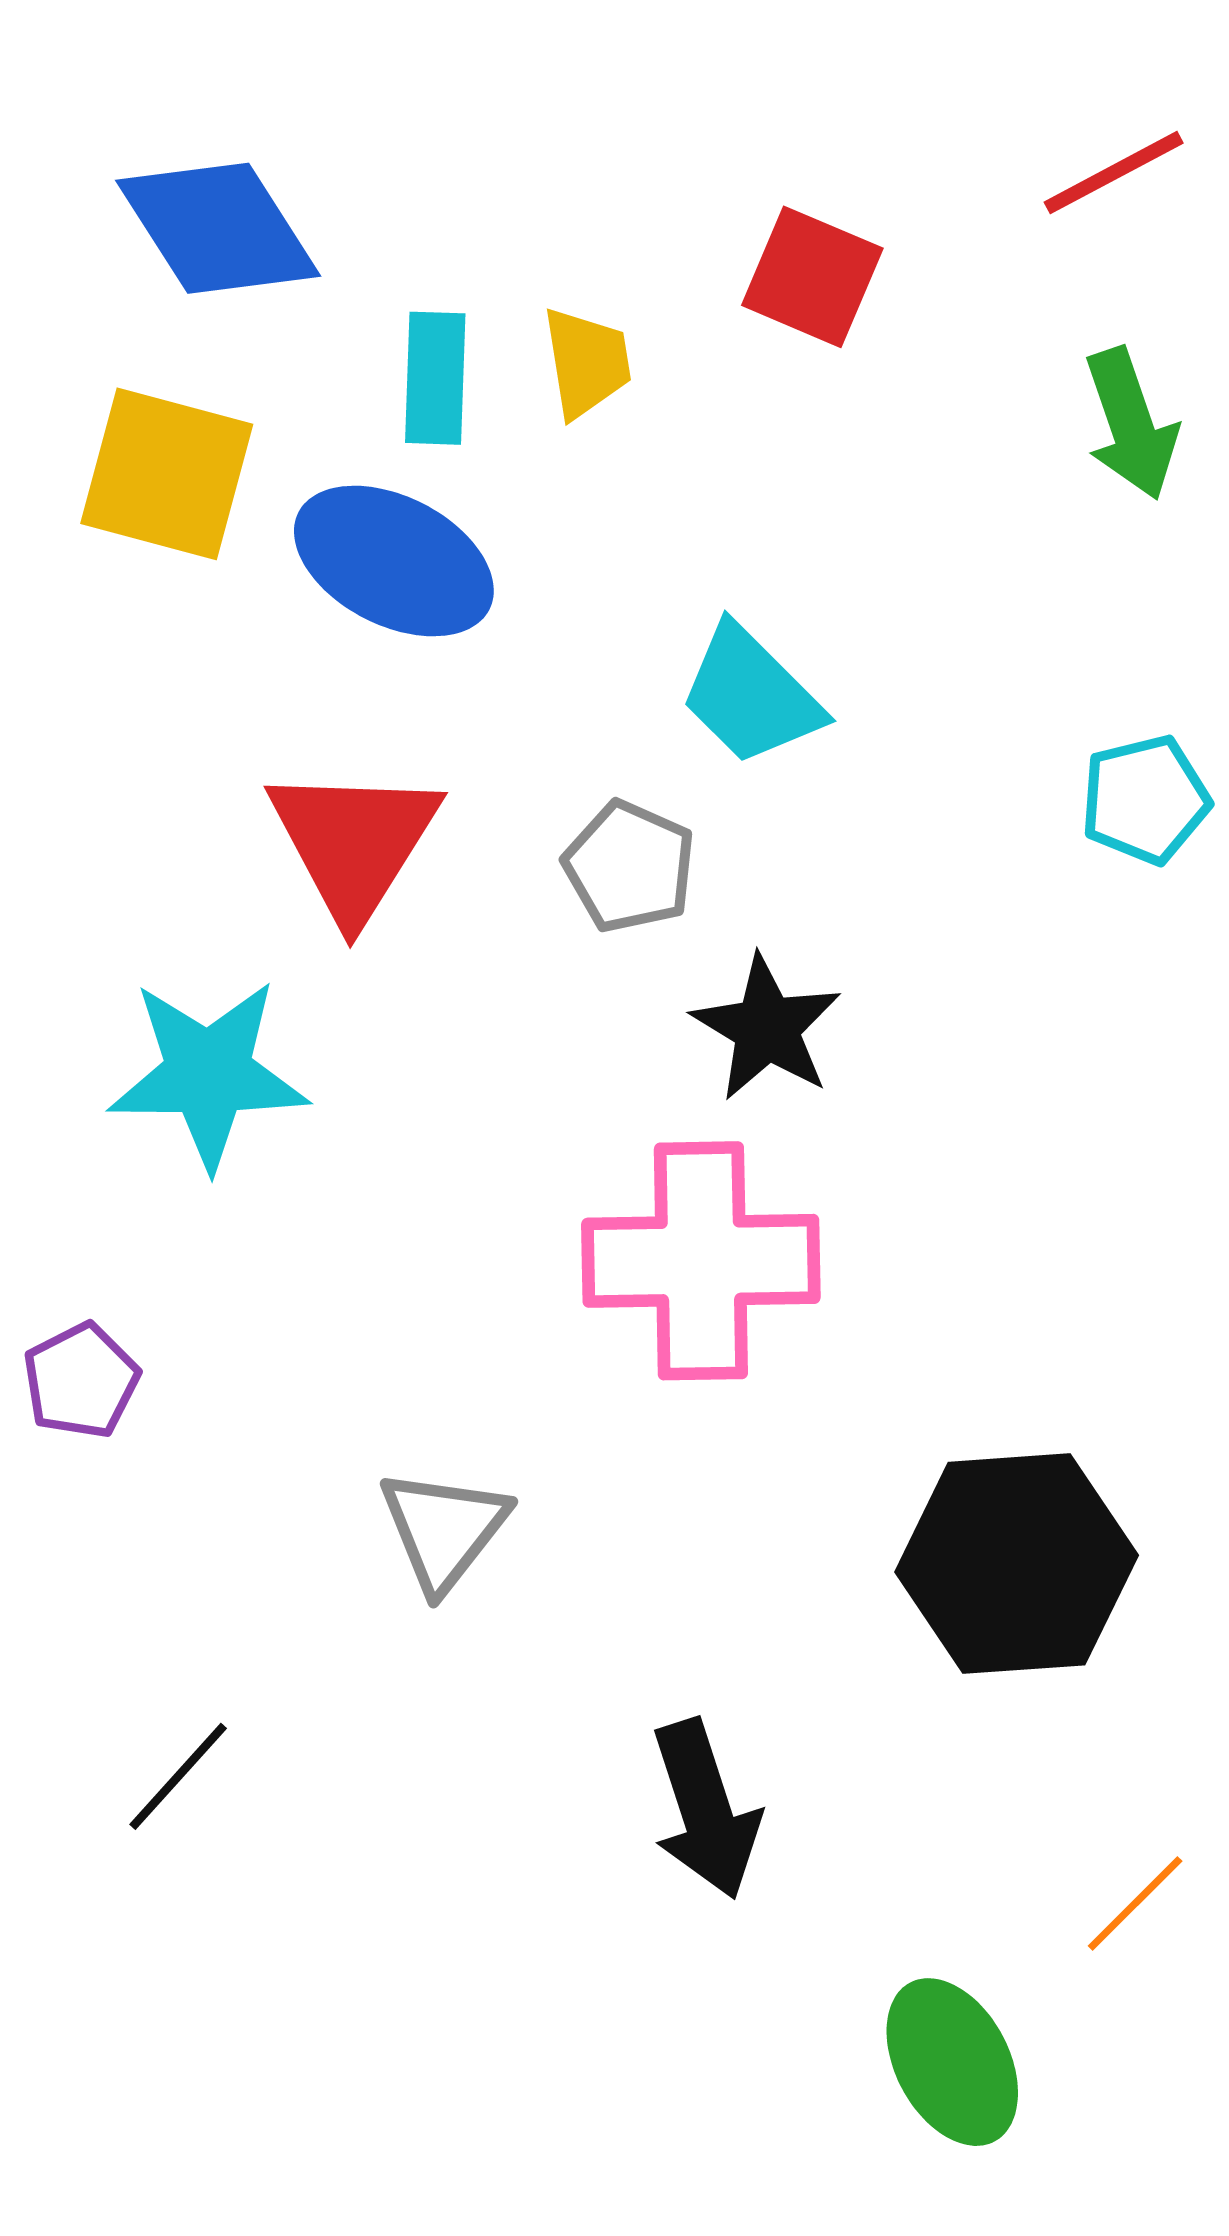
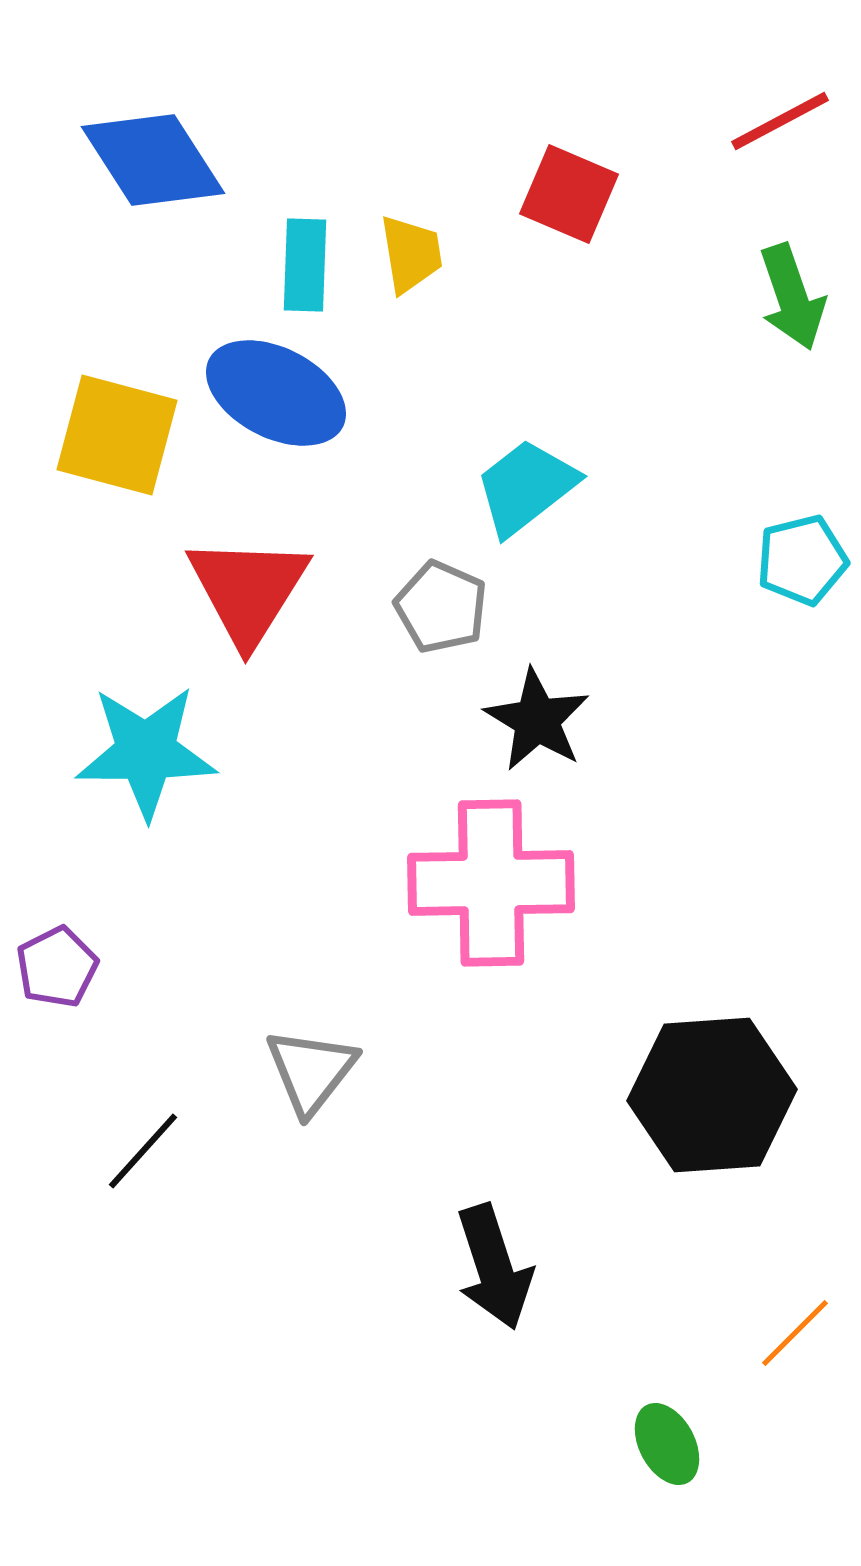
yellow square: (167, 474) -> (117, 435), moved
cyan trapezoid: (751, 695) -> (526, 487), turned 97
black line: (178, 1776) -> (143, 1151), moved
green ellipse: (952, 2062) -> (667, 1444), size x0.7

